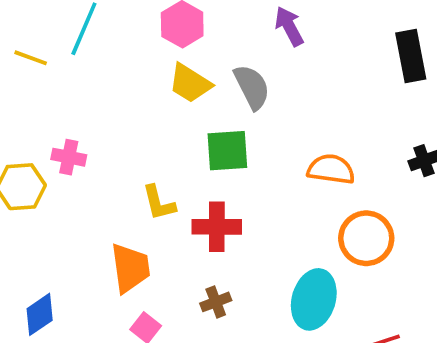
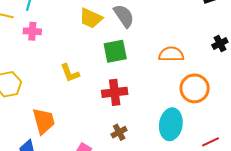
pink cross: (69, 157) -> (32, 31), moved
yellow L-shape: (159, 203) -> (70, 73), moved
orange trapezoid: (130, 268) -> (44, 121), moved

